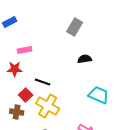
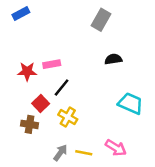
pink rectangle: (25, 50) -> (52, 64), moved
black line: (43, 82) -> (62, 87), turned -70
yellow cross: (48, 106) -> (68, 117), size x0.7

